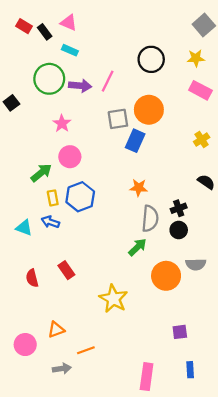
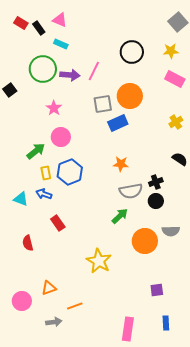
blue rectangle: (135, 141) -> (118, 123), turned 42
gray semicircle: (150, 219) -> (131, 191), turned 75
red rectangle: (66, 270) -> (58, 223), moved

